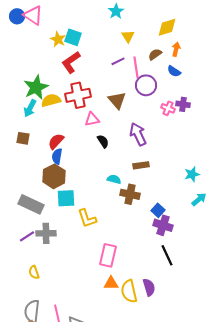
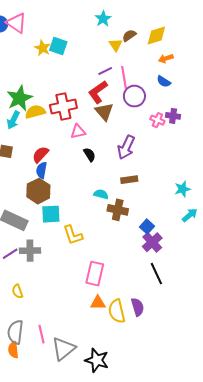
orange arrow: (176, 49) -> (166, 58), turned -120
brown semicircle: (155, 54) -> (129, 35), moved
red L-shape: (71, 62) -> (98, 92), moved
purple arrow: (138, 134) -> (126, 147), turned -130
purple cross: (163, 225) -> (152, 242), turned 30

